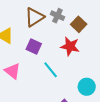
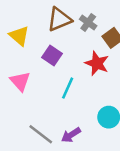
cyan line: (51, 70) -> (68, 88), turned 54

